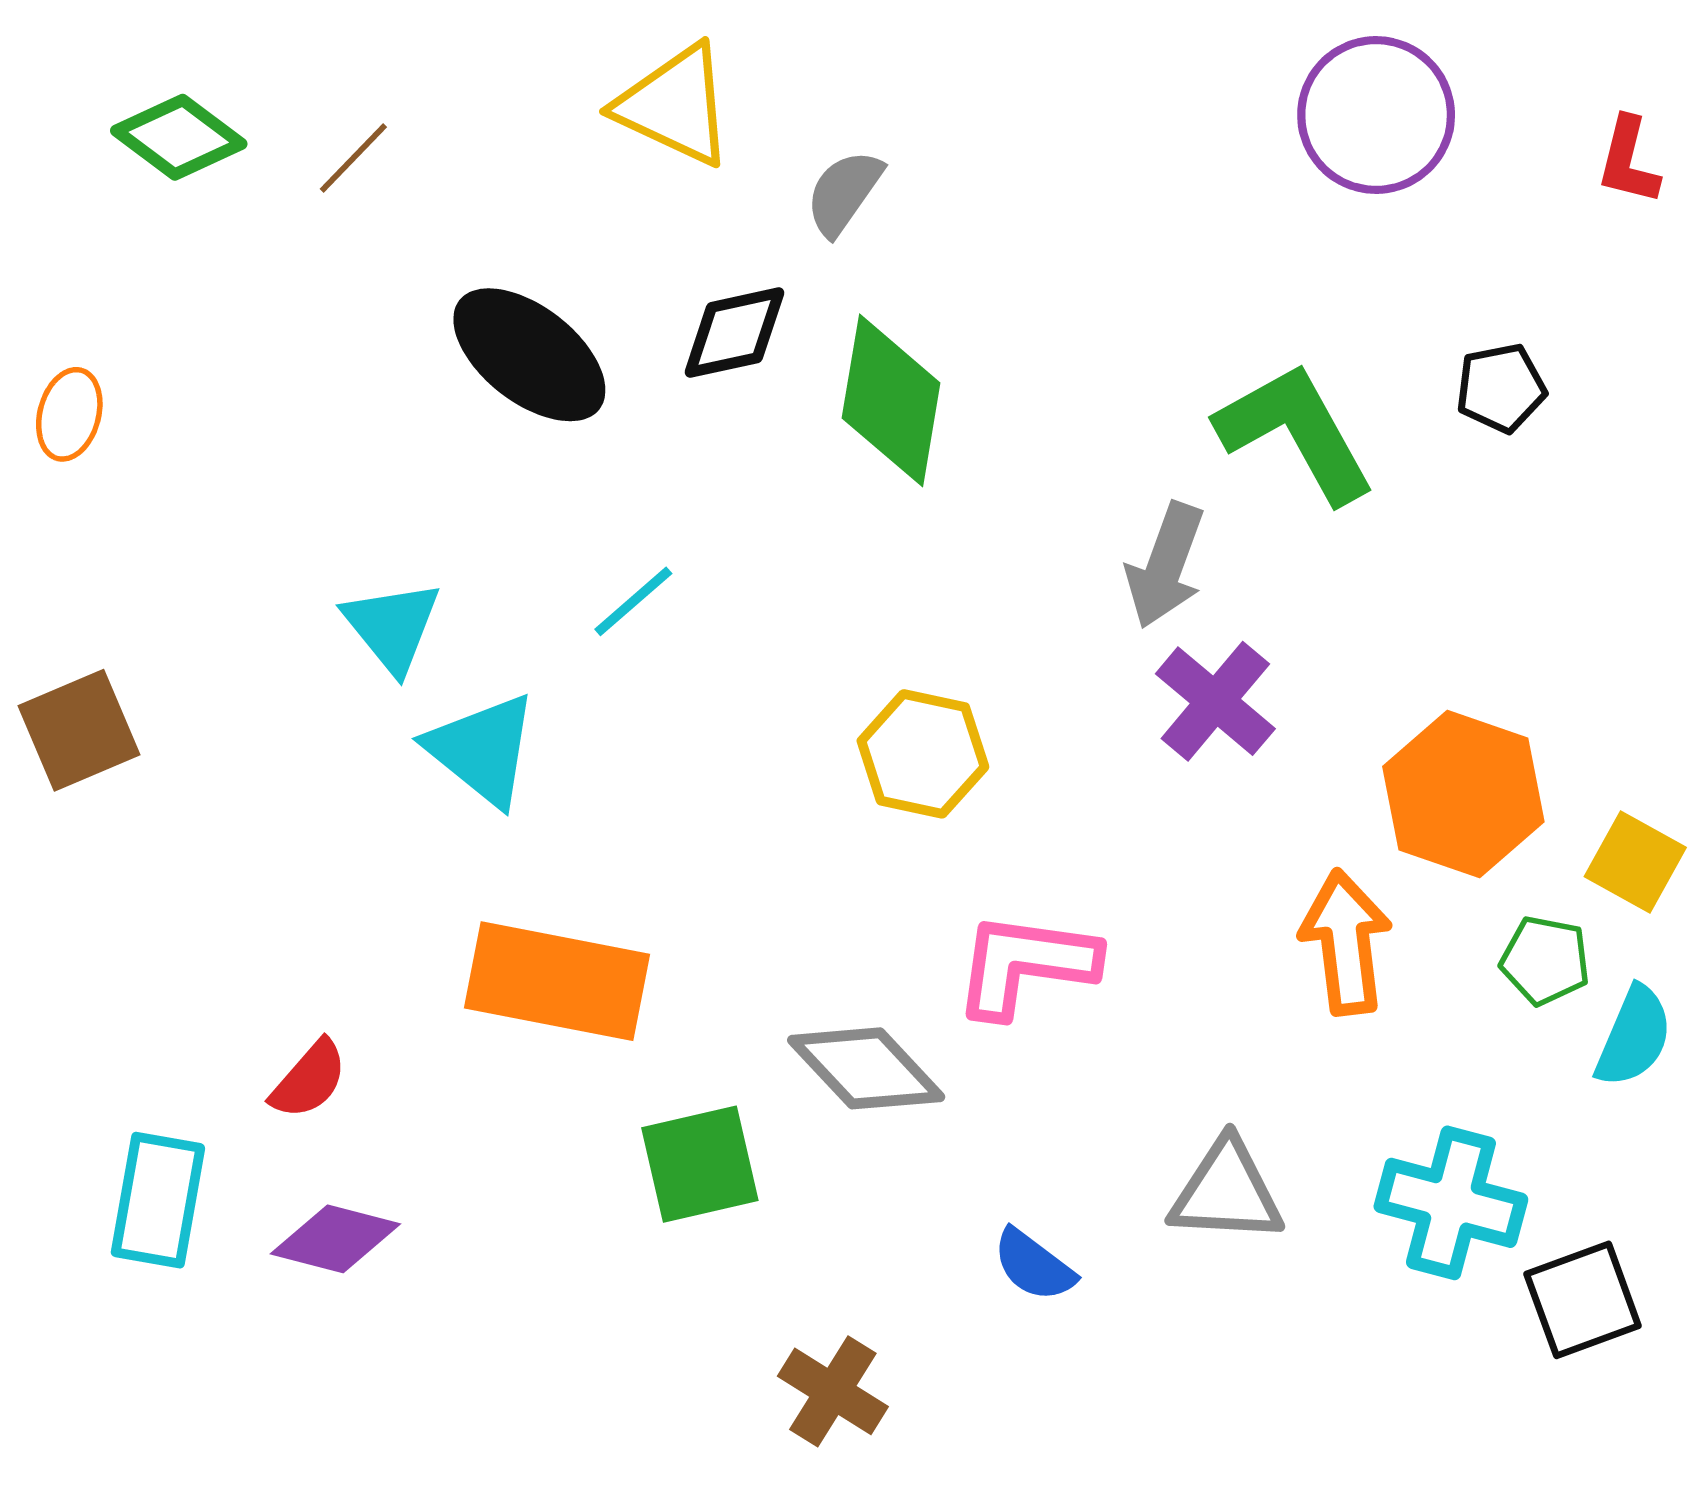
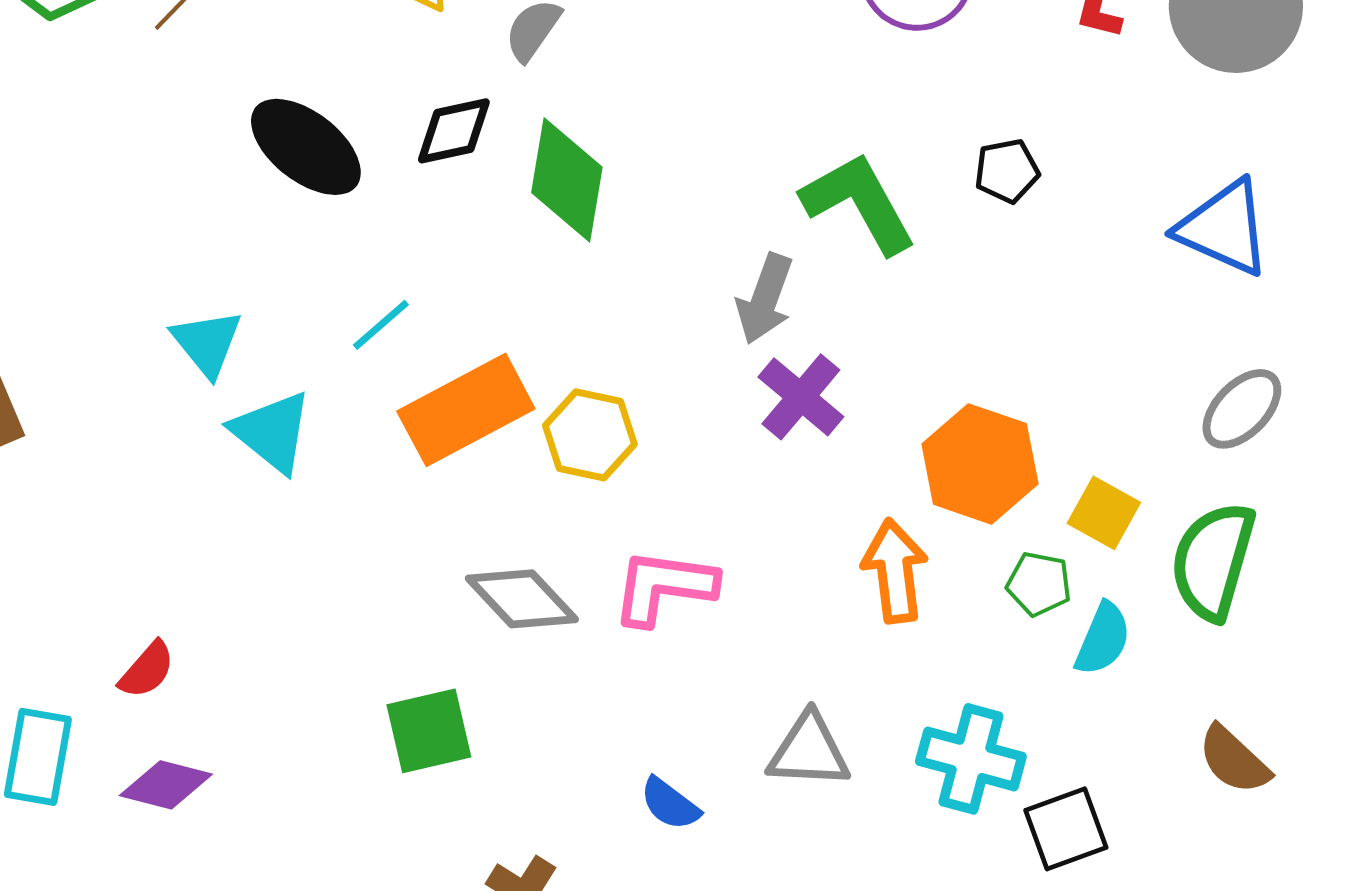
orange rectangle: (557, 981) -> (466, 410), moved, turned -39
gray diamond: (866, 1068) -> (522, 599), moved

